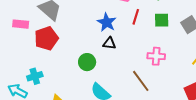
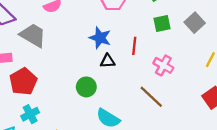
red line: (136, 17) -> (134, 46), moved
red pentagon: (46, 38) -> (23, 81), moved
pink cross: (156, 56) -> (163, 65), turned 36

